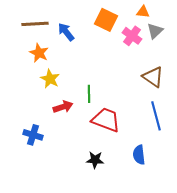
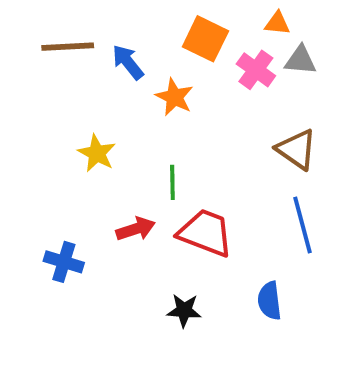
gray triangle: (155, 31) -> (301, 60), turned 48
orange star: (39, 53) -> (174, 97), moved
red arrow: (63, 107) -> (136, 229), moved

